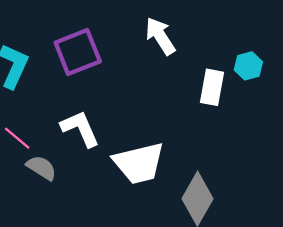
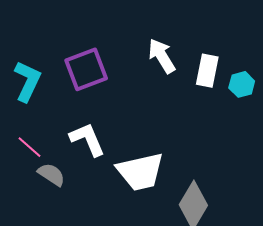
white rectangle: (212, 87) -> (207, 71), moved

